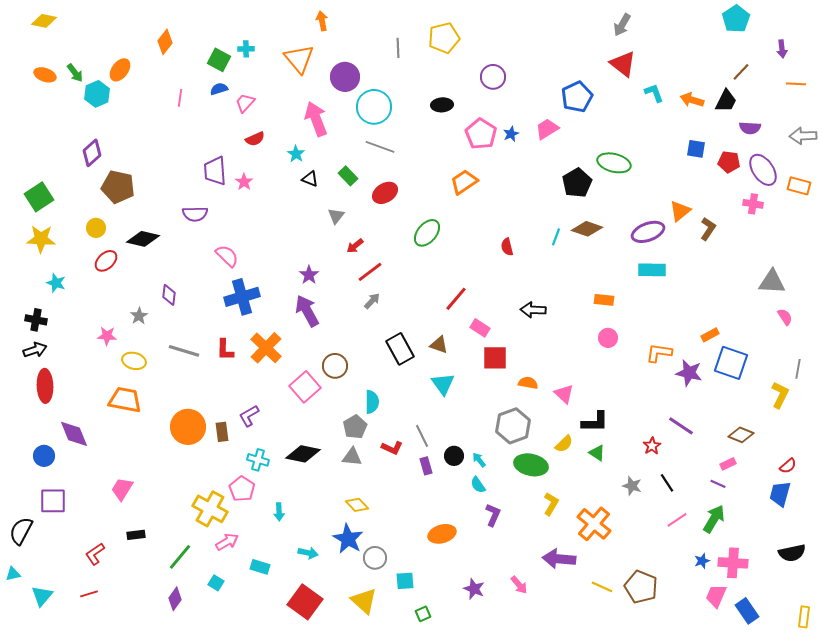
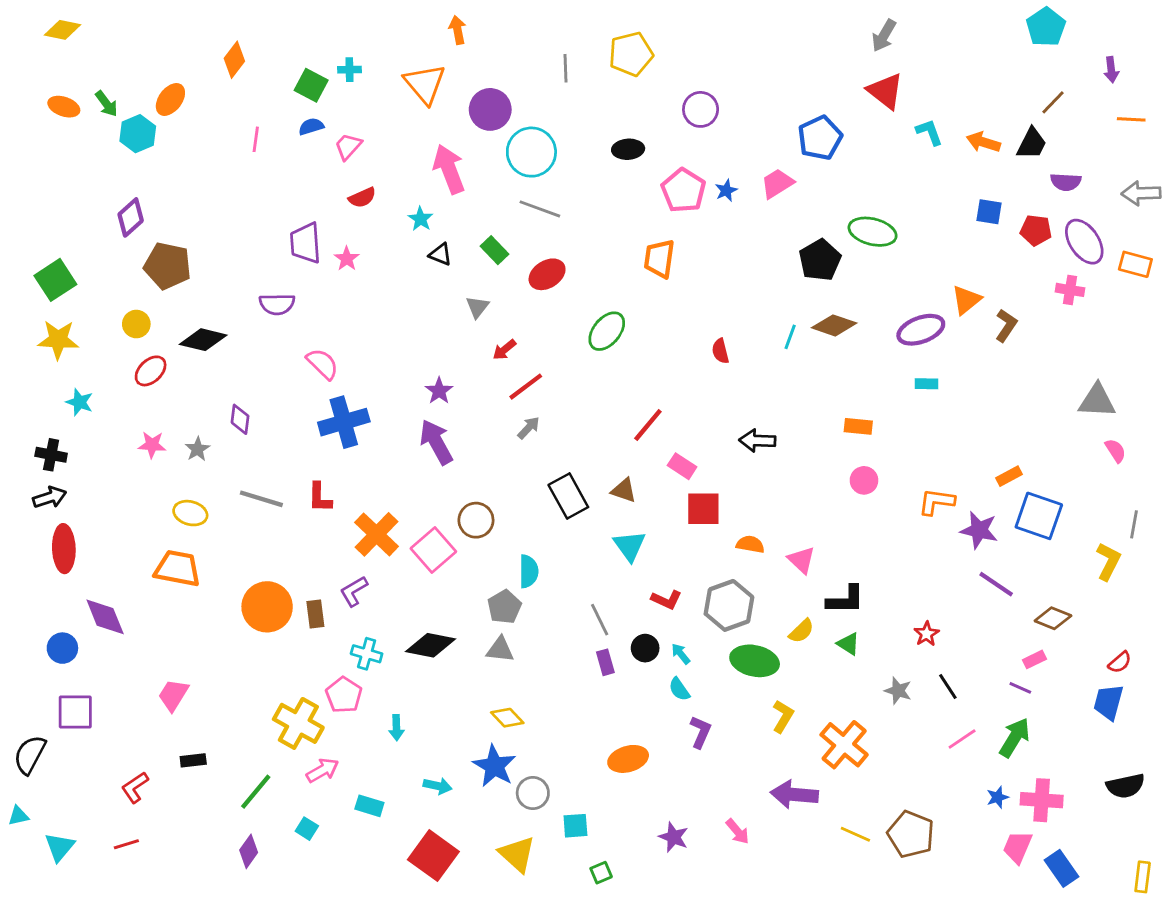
orange trapezoid: (464, 182) -> (659, 259), turned -48
cyan rectangle: (652, 270) -> (927, 384), size x0.6
pink star: (107, 336) -> (152, 445), moved
orange cross: (266, 348) -> (377, 534), moved
purple line: (681, 426) -> (996, 584), moved
red L-shape: (392, 448) -> (666, 600), moved

